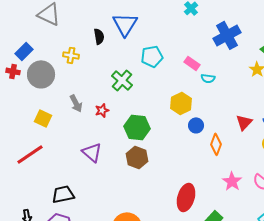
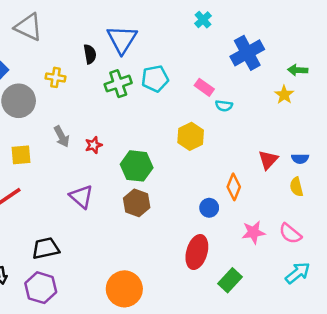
green cross: (122, 80) -> (118, 84), moved, turned 30
yellow square: (43, 118) -> (21, 155), turned -30
blue circle: (196, 125) -> (209, 208), moved
pink star: (232, 181) -> (253, 232), turned 30

